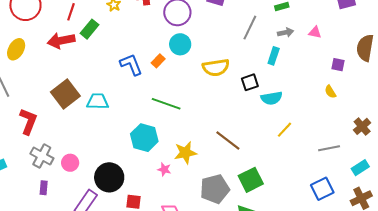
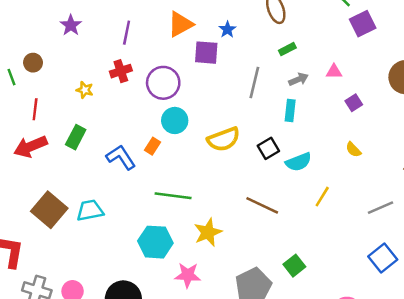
green rectangle: (89, 29) -> (76, 137), moved
purple square: (338, 65) -> (354, 103), moved, turned -32
yellow semicircle: (330, 92) -> (353, 150), moved
brown line: (228, 140) -> (262, 205), moved
yellow star: (185, 153) -> (208, 232), moved
pink star: (164, 169) -> (188, 275), size x1.5
green square: (251, 180) -> (294, 266), size x0.7

